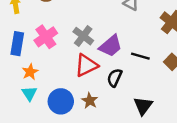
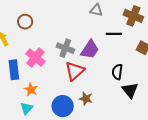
black line: (140, 56) -> (114, 34), moved
black semicircle: (115, 78) -> (117, 72), moved
cyan triangle: (29, 93) -> (27, 108), moved, turned 32

